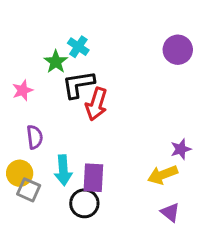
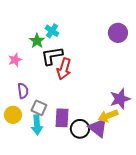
purple star: (181, 149) -> (120, 99), size x1.5
cyan arrow: (63, 170) -> (37, 125), moved
gray square: (29, 190) -> (39, 108), moved
black circle: (84, 203) -> (80, 129), moved
purple triangle: (170, 212) -> (98, 128), moved, size x1.5

